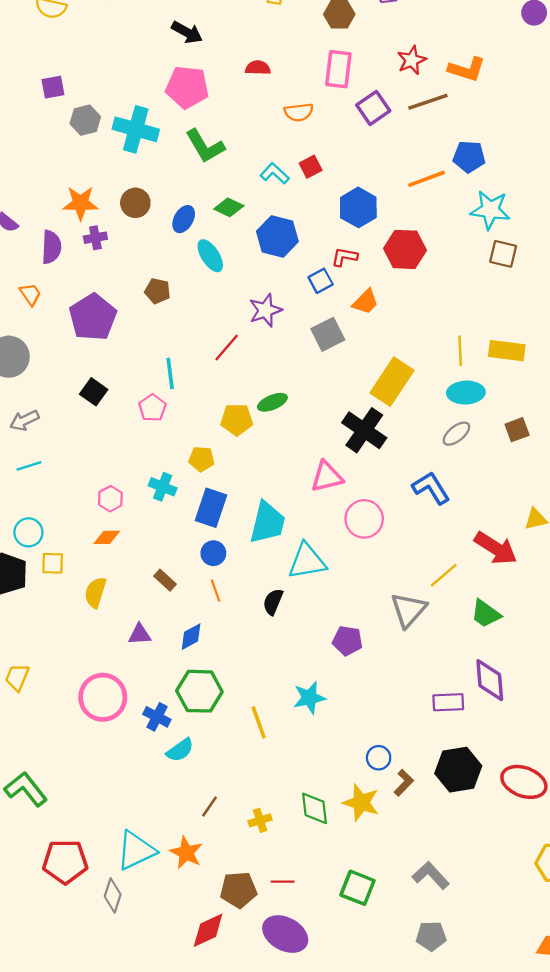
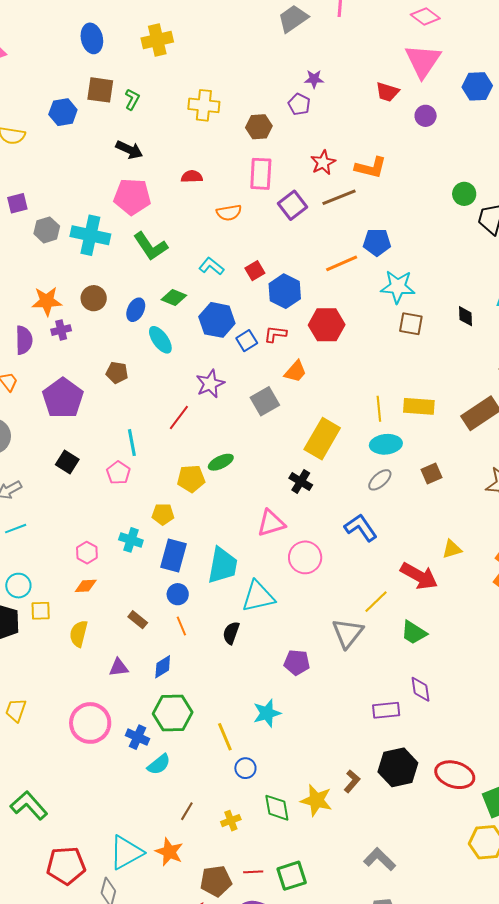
red square: (311, 167) -> (255, 271), moved
blue square: (321, 281) -> (247, 341), moved
black cross: (364, 430) -> (301, 482), size x0.6
purple diamond: (490, 680) -> (421, 689), size x0.7
blue circle: (379, 758) -> (245, 768), moved
green square: (357, 888) -> (292, 876), moved, turned -36

